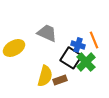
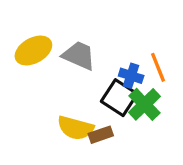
yellow ellipse: (14, 48) -> (33, 51), moved
yellow semicircle: (45, 76) -> (76, 128), turned 90

